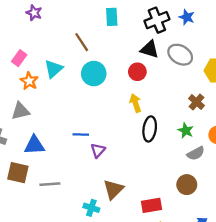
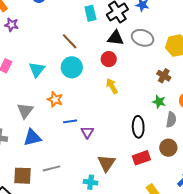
cyan rectangle: (112, 17) -> (90, 13), moved
brown line: (82, 42) -> (70, 41), moved
orange star: (29, 81) -> (55, 99), moved
gray triangle: (20, 111) -> (25, 111), moved, turned -30
black ellipse: (150, 129) -> (138, 127), moved
gray semicircle: (196, 153) -> (171, 120), turned -42
brown square: (18, 173) -> (23, 176), moved
red rectangle: (152, 205) -> (141, 158), moved

